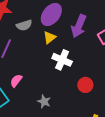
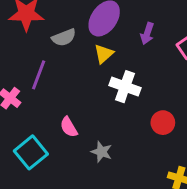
purple arrow: (79, 26) -> (147, 33), size x0.6
pink semicircle: (16, 81) -> (69, 127), moved, turned -64

